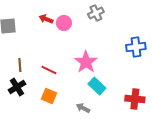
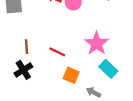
orange square: (49, 96) -> (71, 75), moved

